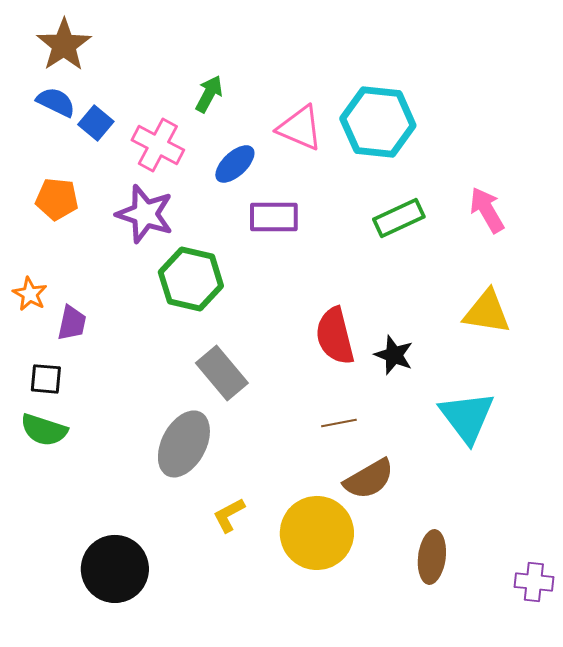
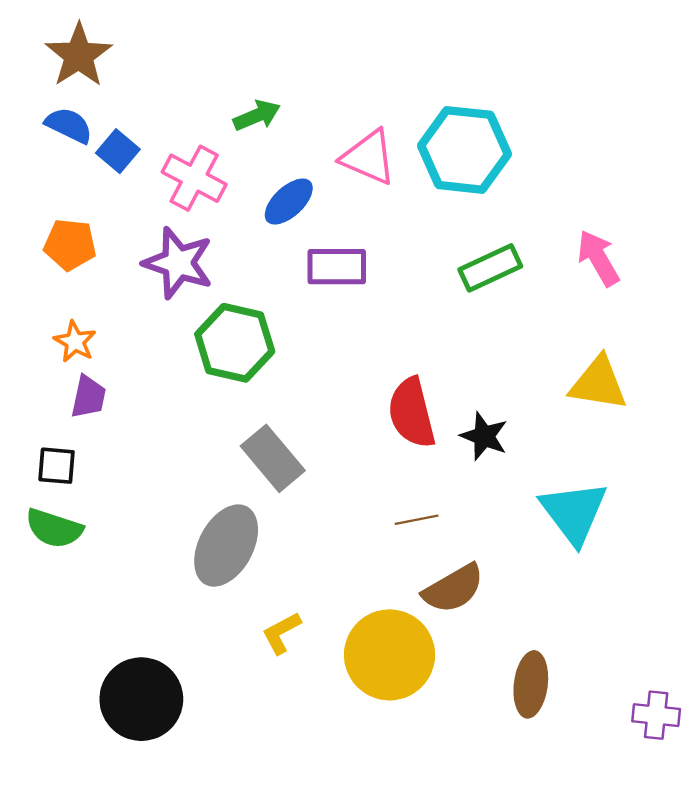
green arrow: (209, 94) -> (257, 116), turned 39
orange star: (30, 294) -> (75, 342), moved

